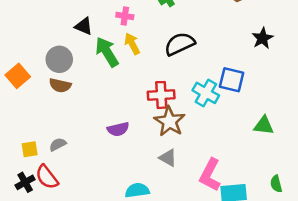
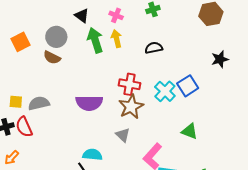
black semicircle: (180, 44) -> (154, 48), size x0.7
blue square: (232, 80) -> (188, 86), turned 30
green triangle: (264, 126) -> (190, 131), moved
purple semicircle: (118, 129) -> (89, 103), size x1.5
gray semicircle: (58, 144) -> (39, 103), size x1.5

